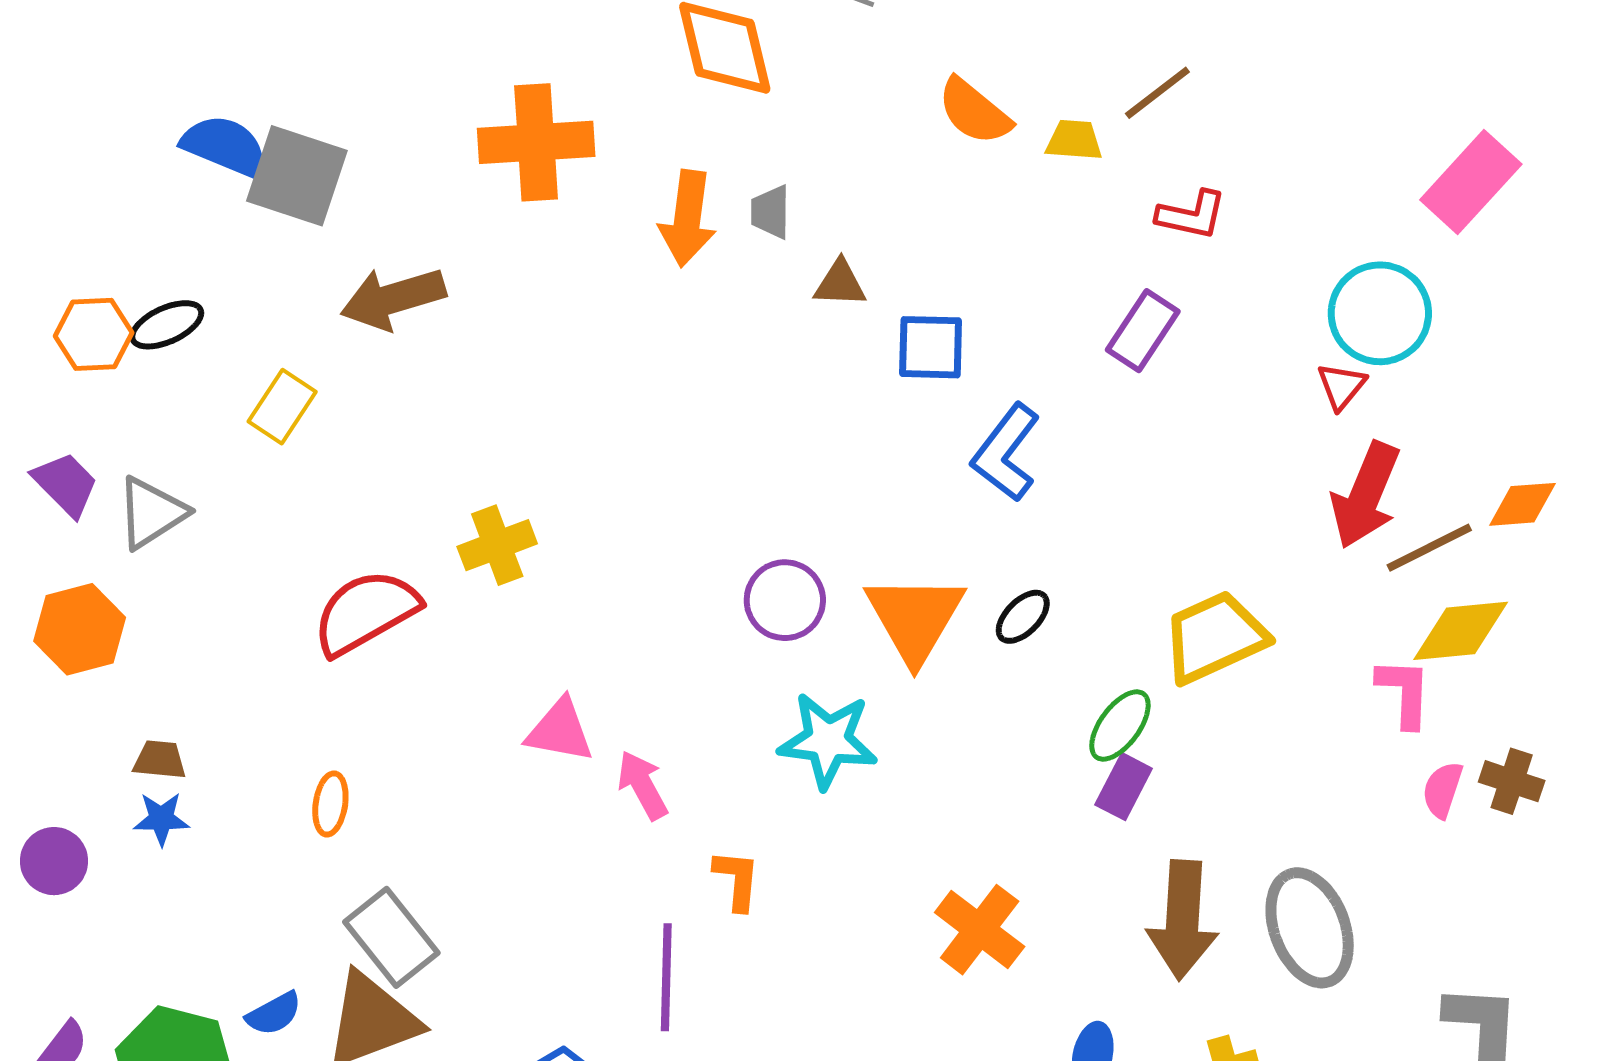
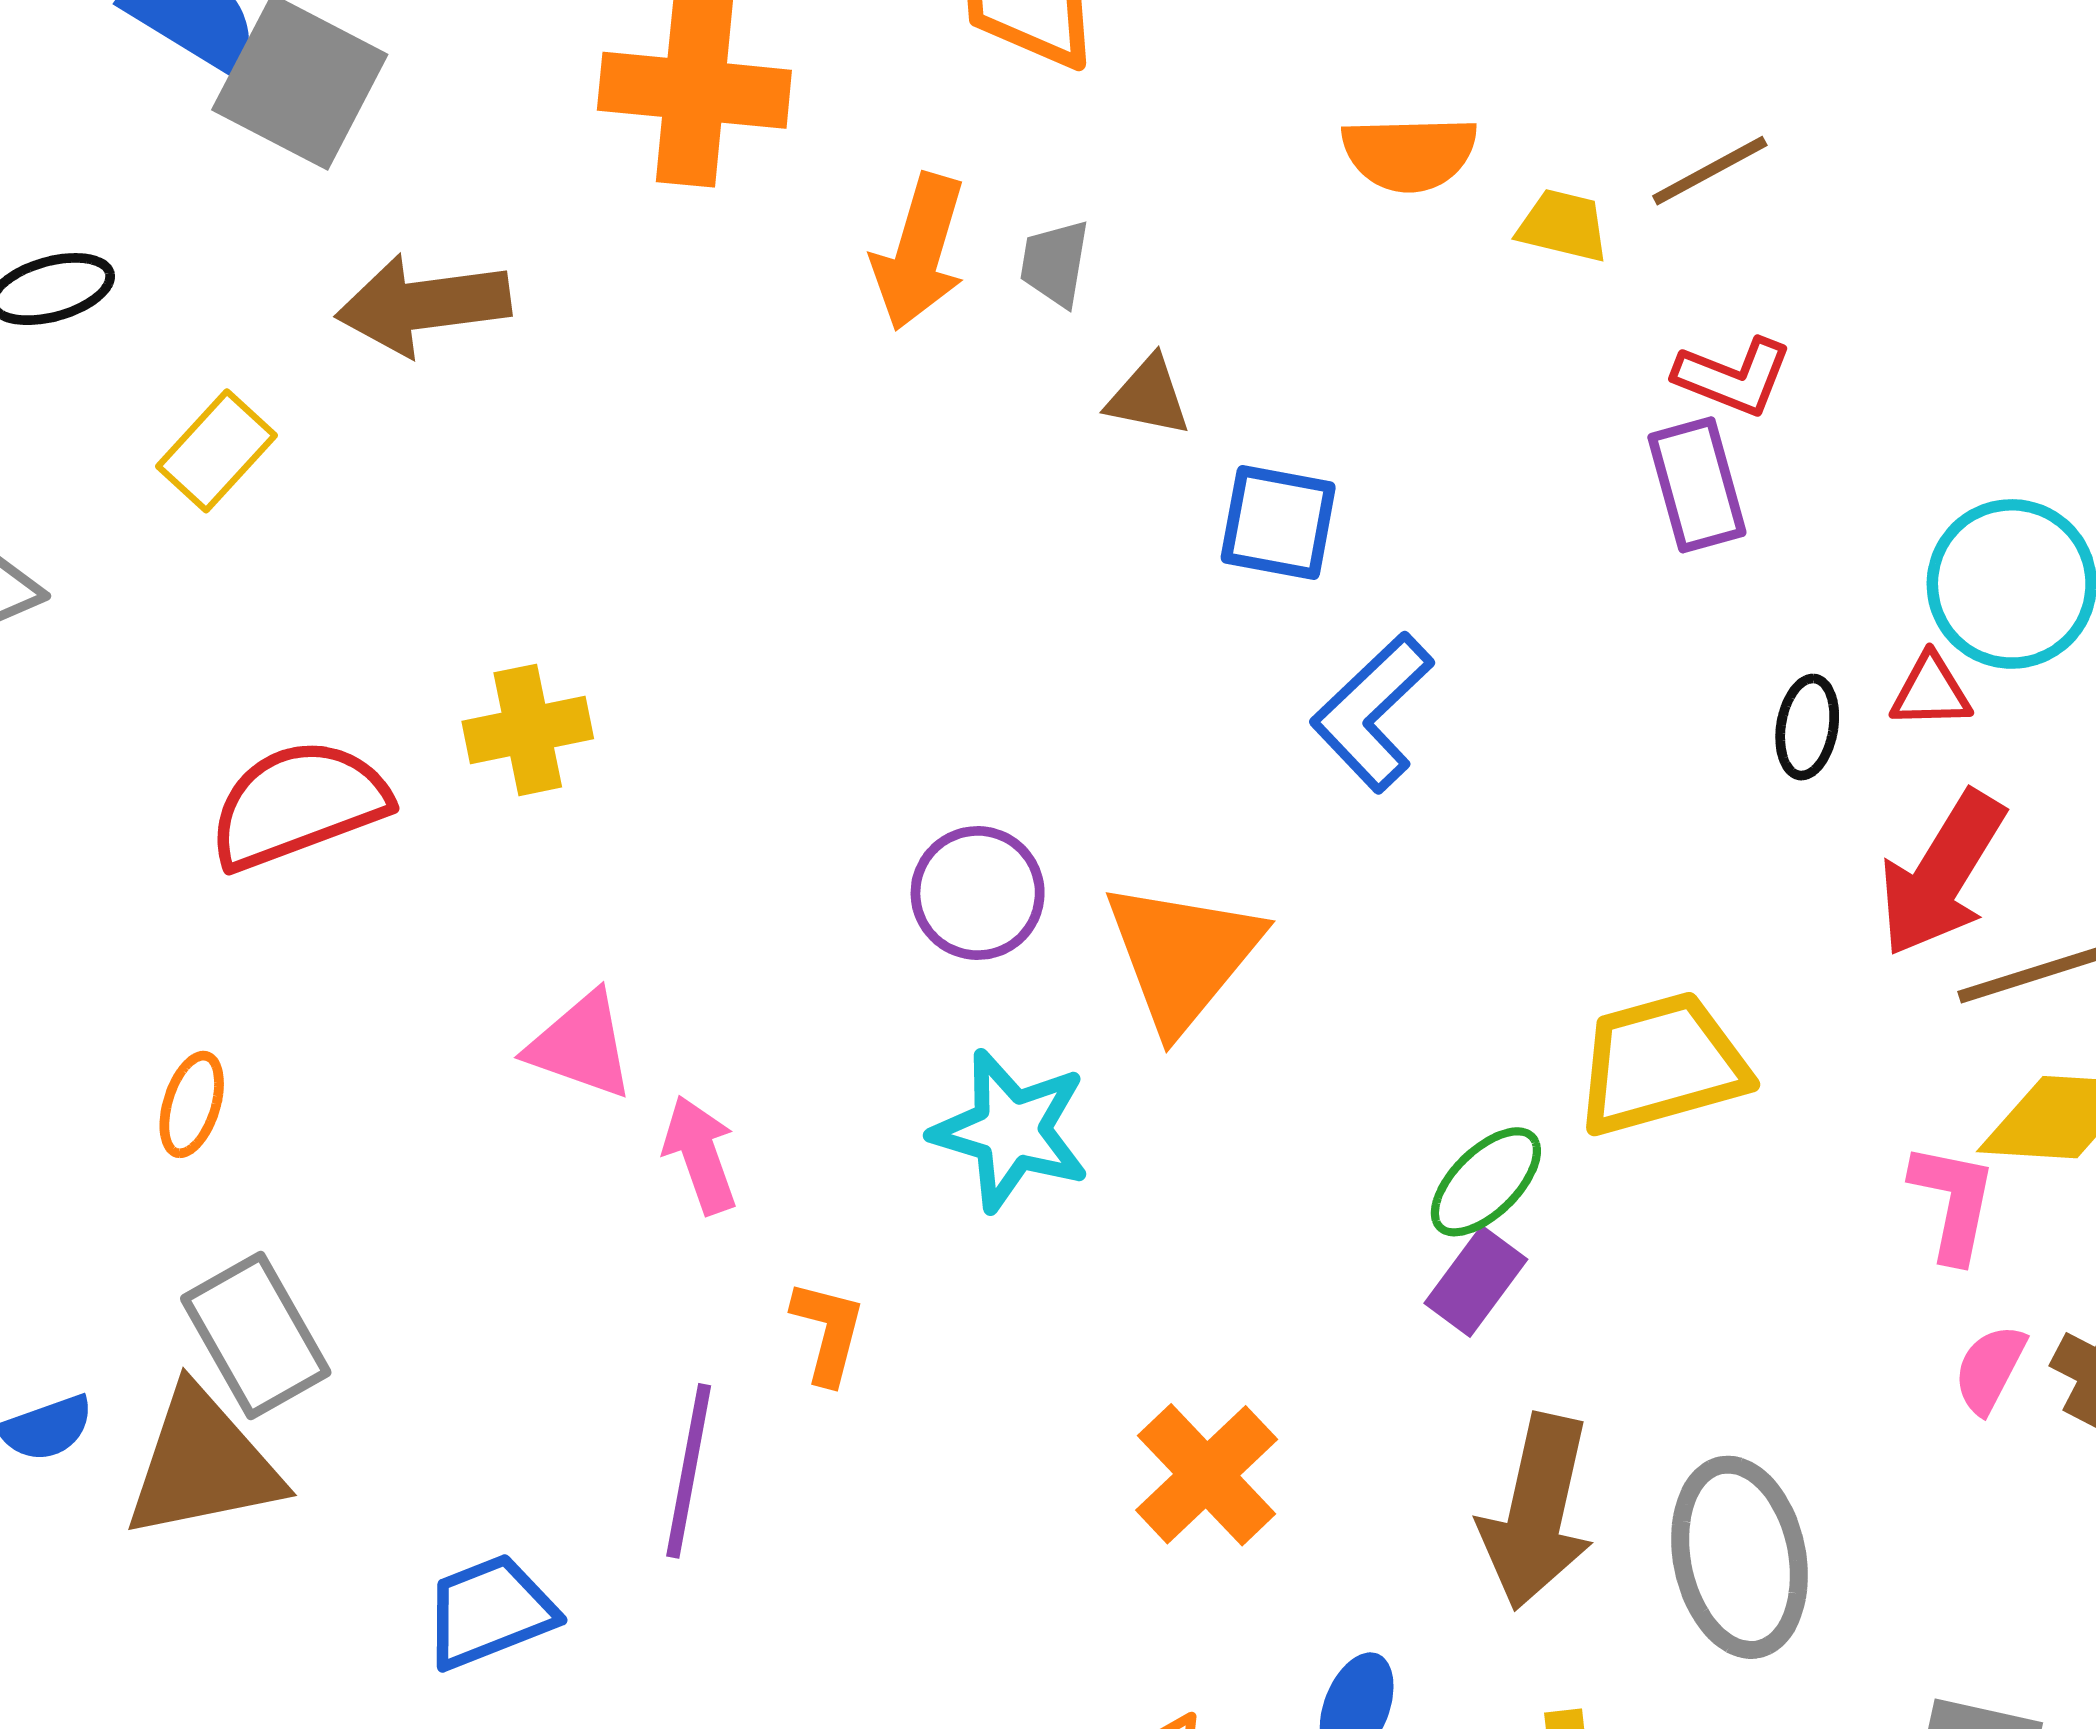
orange semicircle: (974, 111) -> (1409, 154), turned -50
purple rectangle: (1143, 331) -> (1697, 485), moved, turned -58
red triangle: (1341, 386) -> (1931, 691), turned 40
black ellipse: (1023, 617) -> (1807, 727), moved, turned -44

